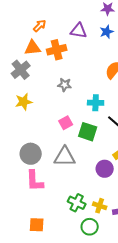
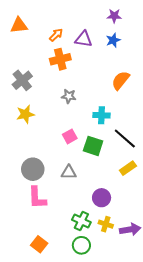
orange arrow: (40, 26) -> (56, 35), moved
orange triangle: (33, 48) -> (19, 25), moved
gray triangle: (65, 157) -> (69, 172), size x0.7
purple circle: (105, 169) -> (102, 198), moved
orange square: (37, 225) -> (39, 244), turned 35
green circle: (90, 227) -> (81, 245), moved

